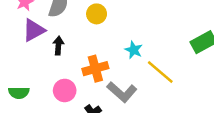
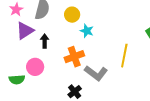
cyan star: (134, 50) -> (87, 31), moved
yellow line: (160, 72) -> (124, 56), turned 65
pink circle: (65, 90) -> (35, 67), moved

